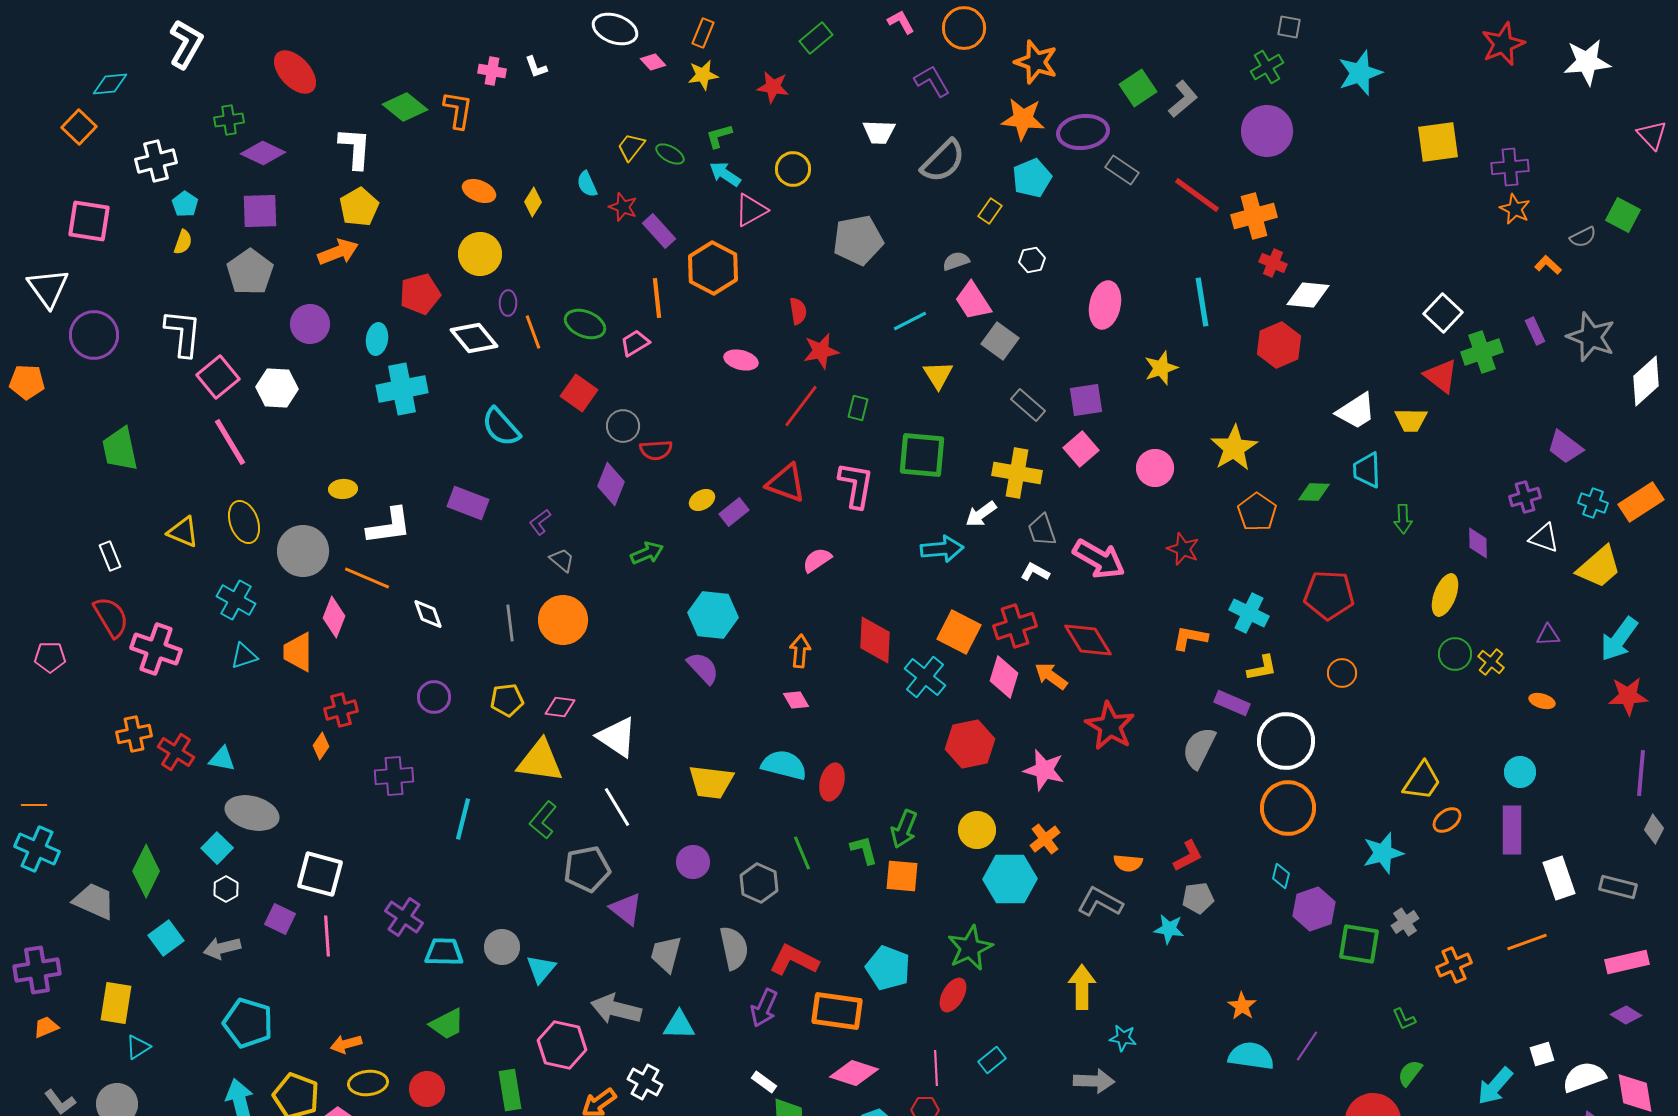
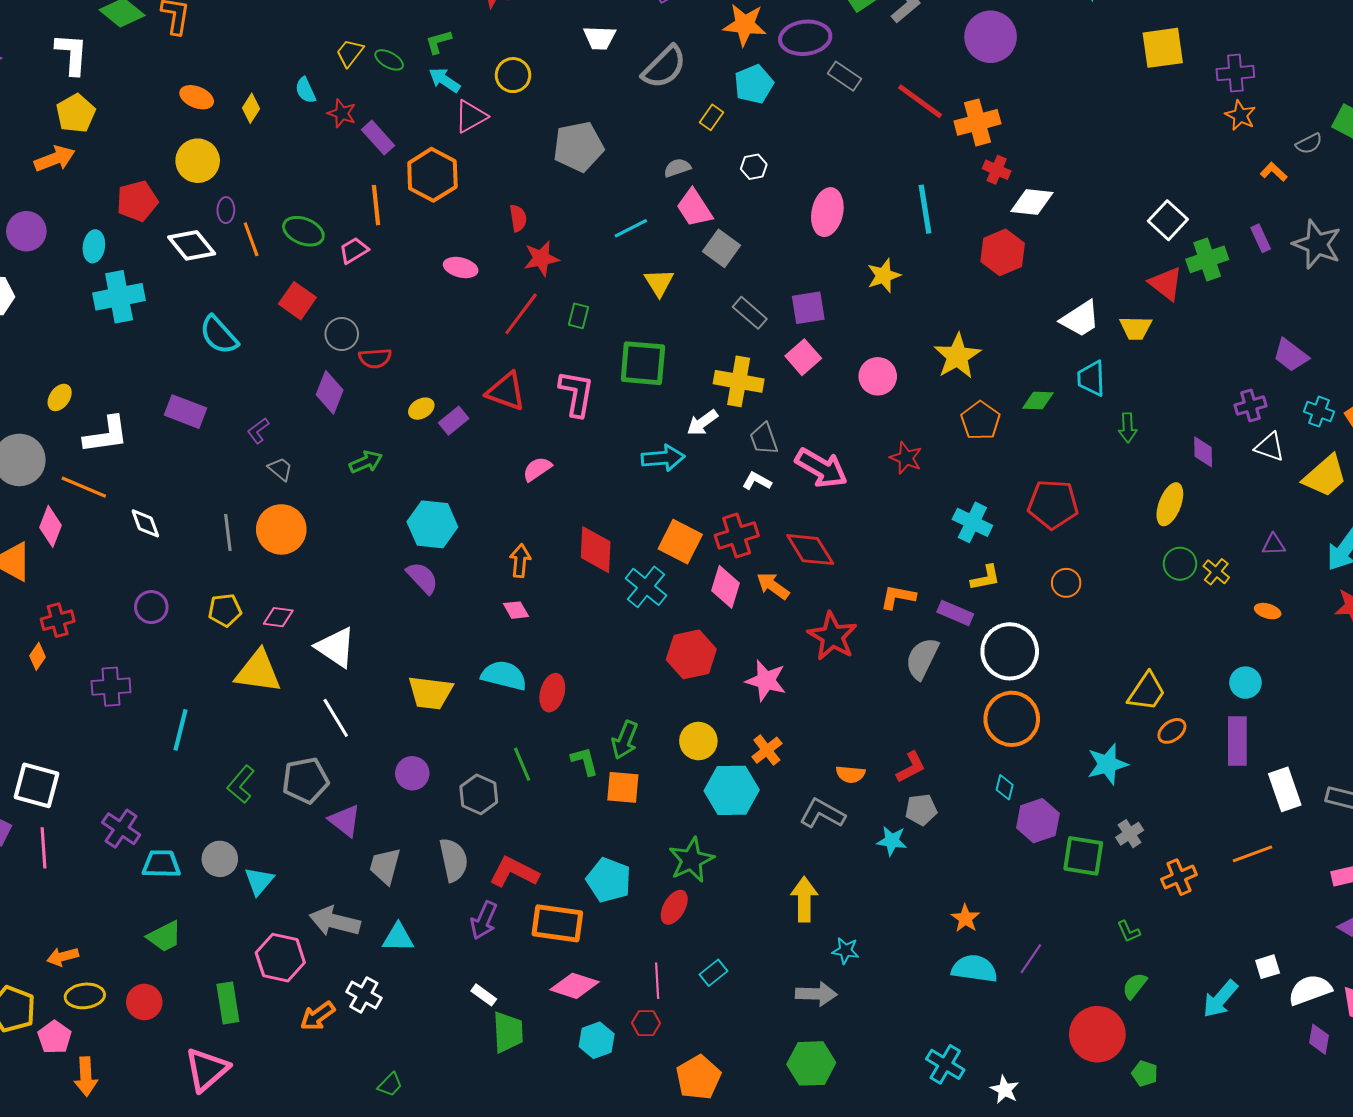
yellow ellipse: (343, 489) -> (60, 397), turned -52
orange L-shape: (1190, 638) -> (898, 597), moved
green L-shape: (543, 820) -> (241, 784), moved

